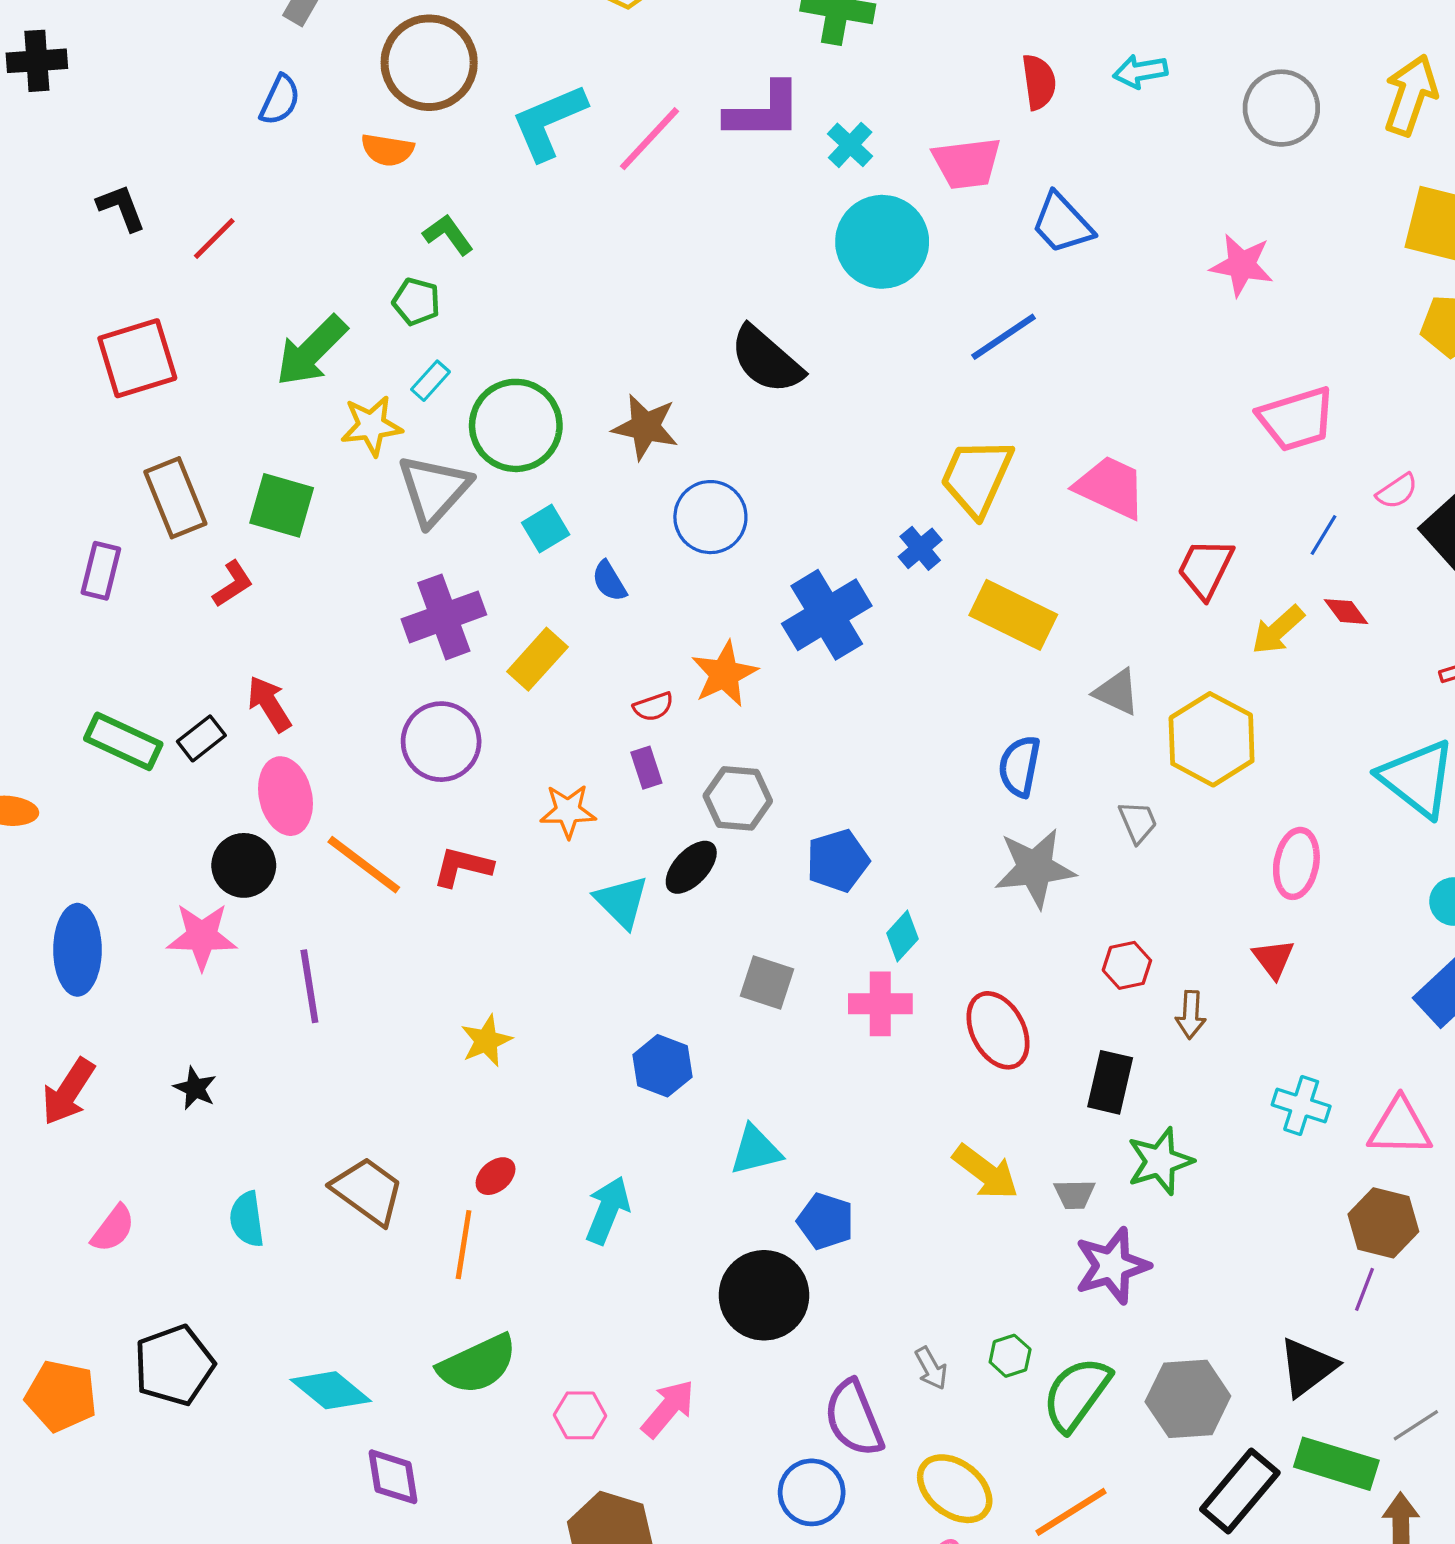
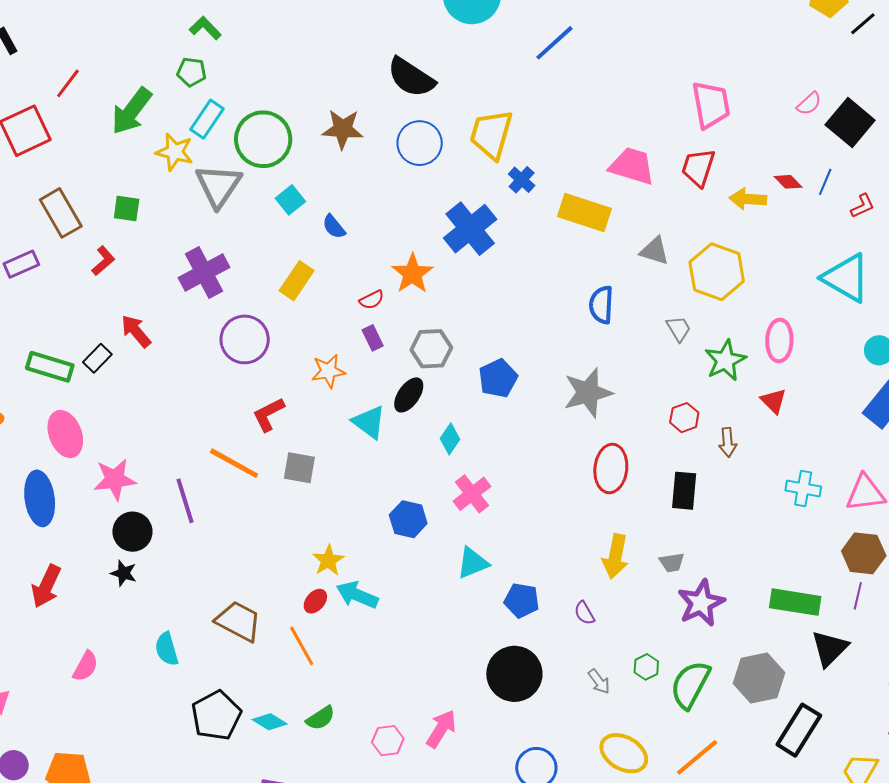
red line: (214, 238) -> (68, 83), moved
cyan rectangle: (430, 381) -> (207, 119), size x1.5
pink trapezoid: (1296, 419) -> (711, 105), moved, turned -75
yellow star: (371, 426) -> (175, 152), turned 30
yellow trapezoid: (977, 477) -> (491, 134), moved
pink trapezoid: (1110, 487) -> (632, 166), moved
green square: (282, 505) -> (127, 208), size x0.7
blue circle: (710, 517) -> (420, 143), moved
blue line: (1324, 535) -> (825, 182), moved
purple rectangle: (101, 571) -> (21, 264), turned 60
purple cross: (444, 617) -> (204, 273), moved
yellow arrow: (1278, 630) -> (748, 199), turned 54
pink ellipse: (285, 796) -> (65, 434), moved
black circle: (244, 865) -> (132, 532), moved
orange line: (364, 865) -> (234, 463), moved
red L-shape: (463, 867) -> (269, 414), turned -33
gray star: (1035, 868) -> (588, 393), moved
cyan diamond: (902, 936) -> (450, 439), moved
gray square: (767, 983) -> (299, 468), moved
pink cross: (880, 1004) -> (472, 494), moved, turned -30
red ellipse: (998, 1030) -> (611, 468), turned 42
yellow star: (486, 1041) -> (328, 560), moved
green star: (1160, 1161) -> (725, 360), moved
yellow arrow: (986, 1172) -> (615, 556), turned 72
cyan arrow: (608, 1210) -> (357, 595), moved, turned -81
orange line: (464, 1245) -> (302, 646), turned -30
black circle: (764, 1295) -> (514, 674), moved
green semicircle: (477, 1364) -> (321, 718), size x0.6
black pentagon: (174, 1365) -> (216, 715), moved
cyan diamond: (331, 1390) -> (270, 722), moved, size x0.7
purple semicircle: (854, 1418) -> (584, 613), moved, size x0.5
green rectangle: (1336, 1464) -> (795, 602), moved

